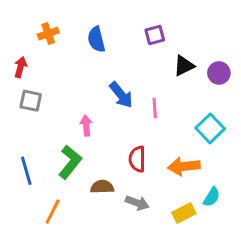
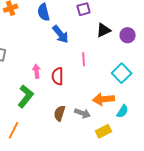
blue arrow: (121, 95) -> (61, 34), moved
red semicircle: (137, 159) -> (58, 76), moved
brown semicircle: (102, 187) -> (60, 113), moved, turned -70
cyan semicircle: (212, 197) -> (123, 111), moved
gray arrow: (137, 203) -> (83, 113), moved

